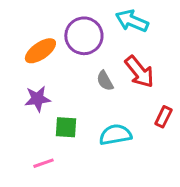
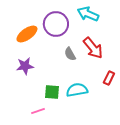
green square: (66, 127) -> (52, 92), moved
pink line: (43, 163) -> (38, 111), moved

